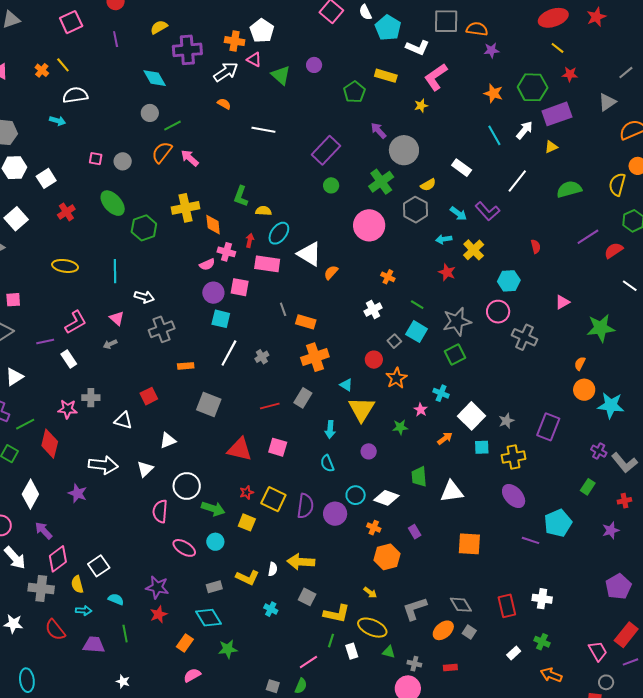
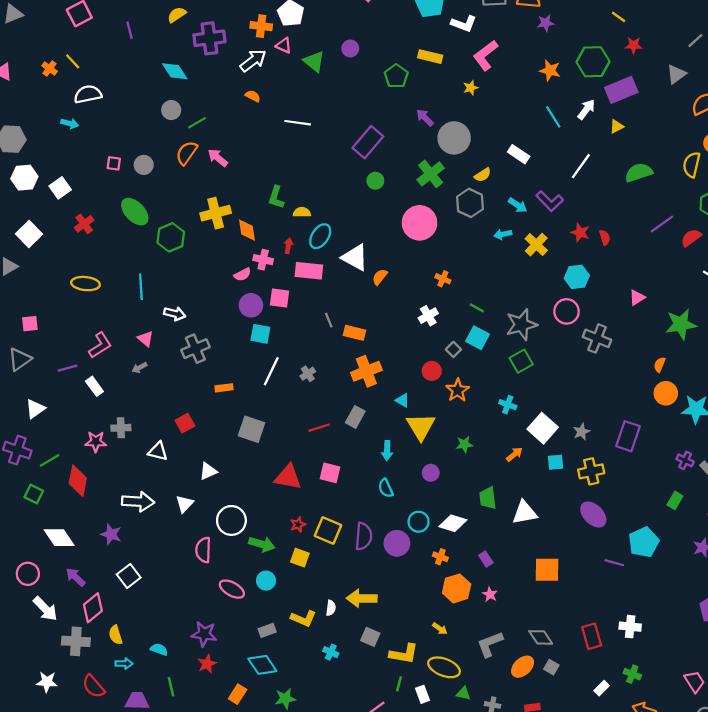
red star: (447, 272) -> (580, 232), moved
pink star: (421, 410) -> (490, 594), moved
white diamond: (30, 494) -> (59, 538), turned -60
white square: (99, 566) -> (129, 576), moved

